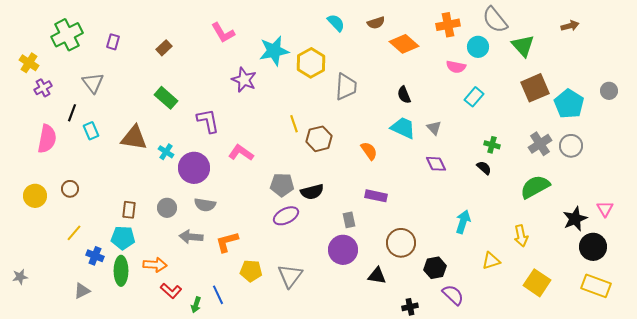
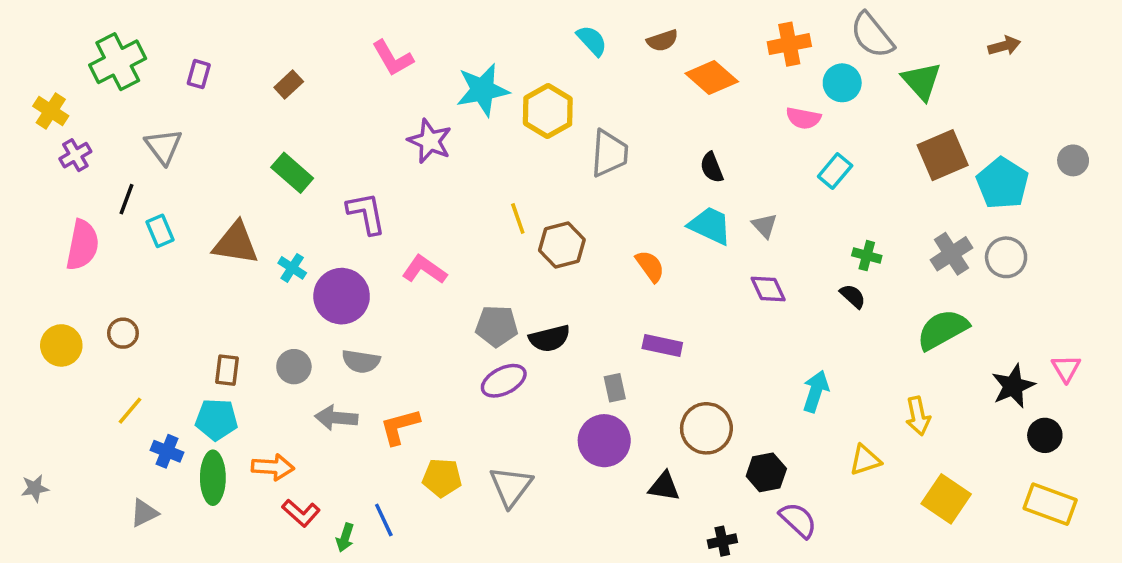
black circle: (593, 247) -> (1045, 435), size x0.7

